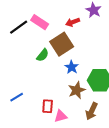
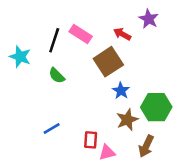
red arrow: (73, 22) -> (122, 34), turned 48
black line: (19, 27) -> (54, 40), turned -36
green semicircle: (43, 55) -> (57, 76), moved, turned 96

